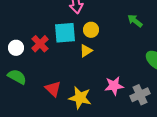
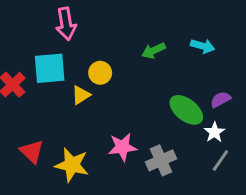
green arrow: (135, 21) -> (154, 51), turned -63
yellow circle: (91, 30) -> (100, 73), moved

